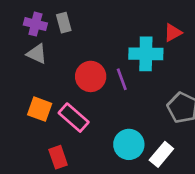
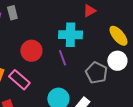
red triangle: (173, 33) -> (89, 11), moved
purple line: (122, 79) -> (62, 58), moved

